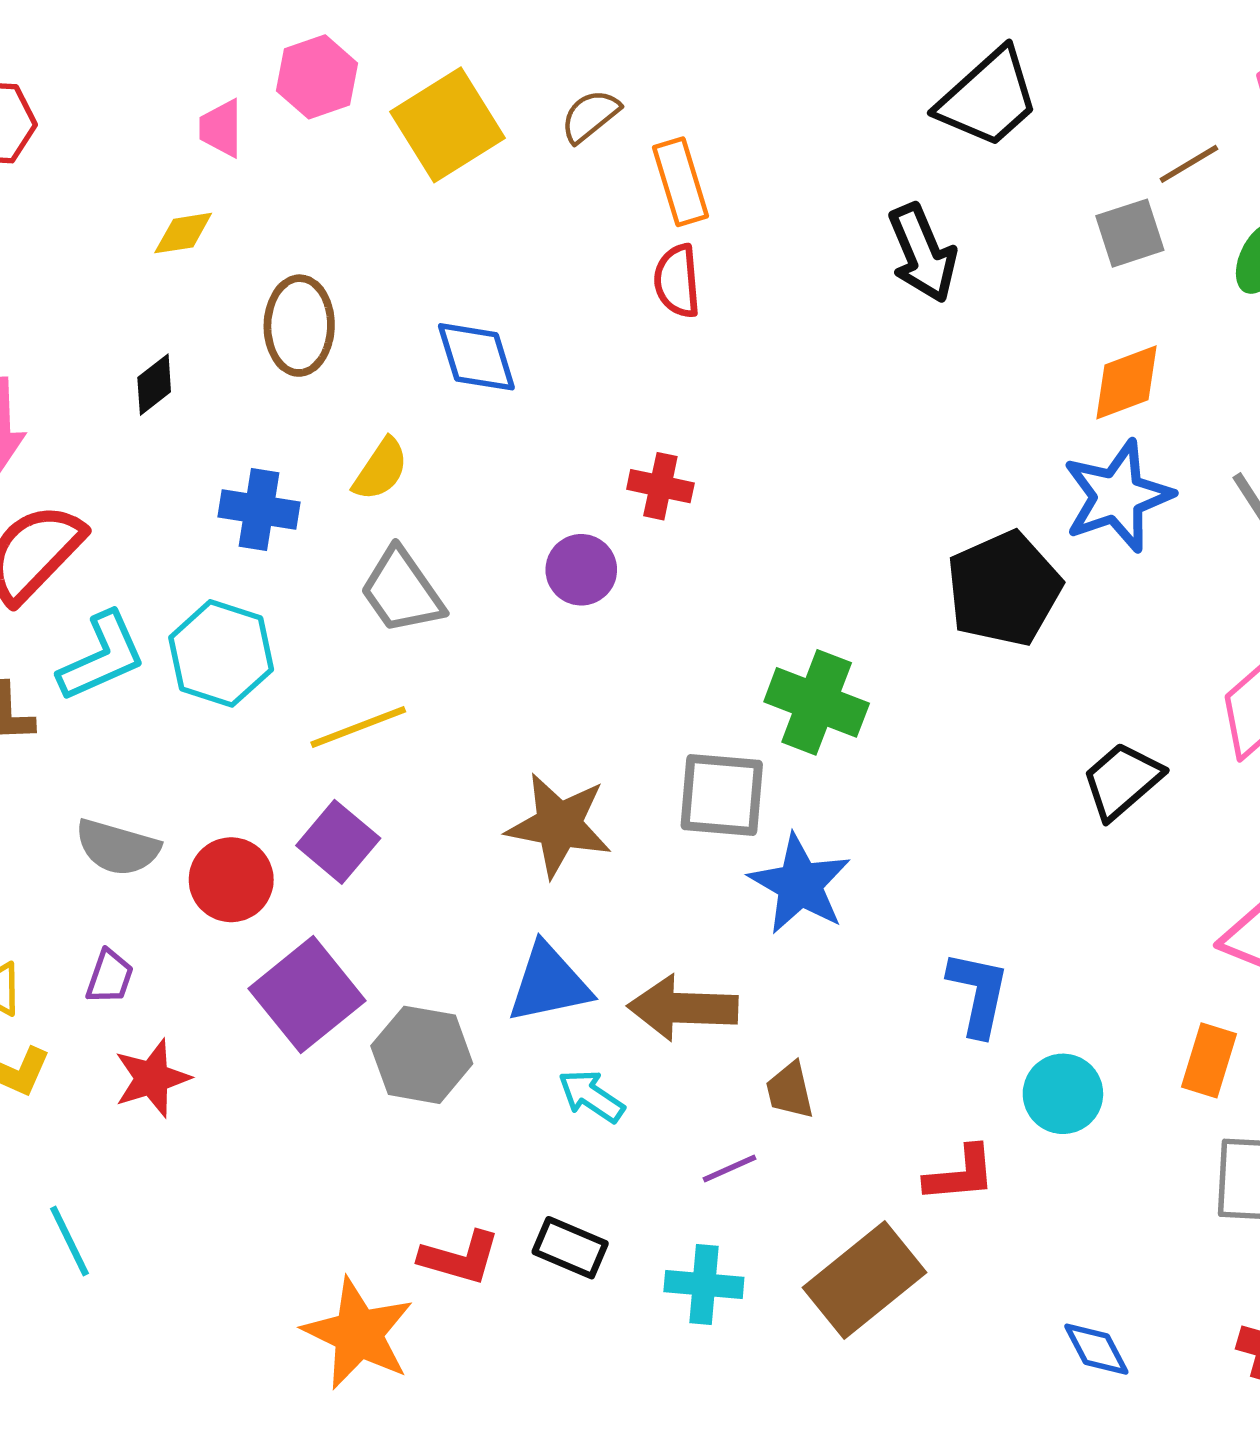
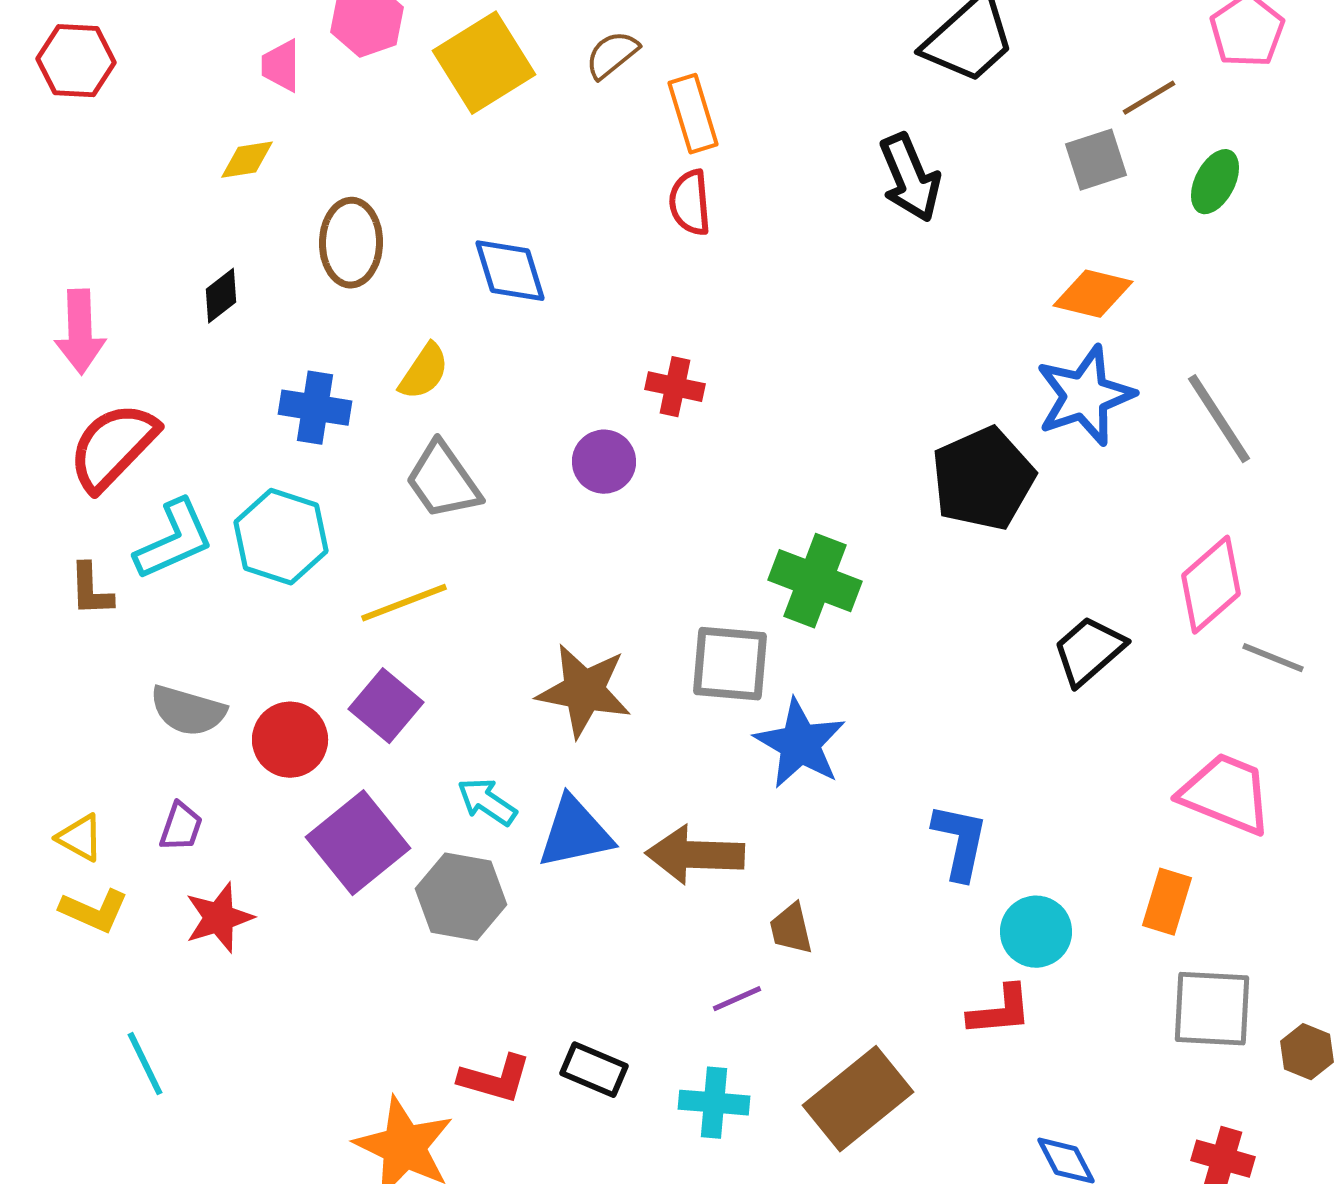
orange diamond: (1127, 382) -> (1093, 294), turned 34
cyan arrow: (591, 1096) -> (487, 802), moved
red L-shape: (960, 1174) -> (1000, 1011), moved

